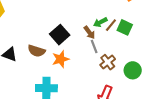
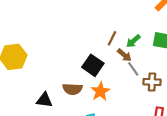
brown line: (111, 25) -> (112, 38), moved
brown cross: (108, 62) -> (152, 82), turned -35

